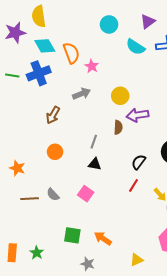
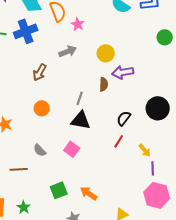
black triangle: (95, 164) -> (81, 120), size x1.5
brown line: (30, 199) -> (19, 169), moved
green square: (72, 235) -> (59, 190), turned -30

